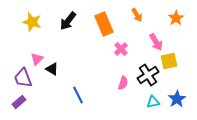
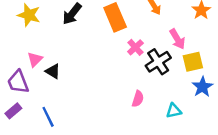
black cross: (148, 75) -> (158, 62), moved
pink semicircle: (123, 83) -> (138, 99), moved
blue line: (78, 95) -> (48, 117), moved
blue star: (177, 99) -> (202, 87), moved

